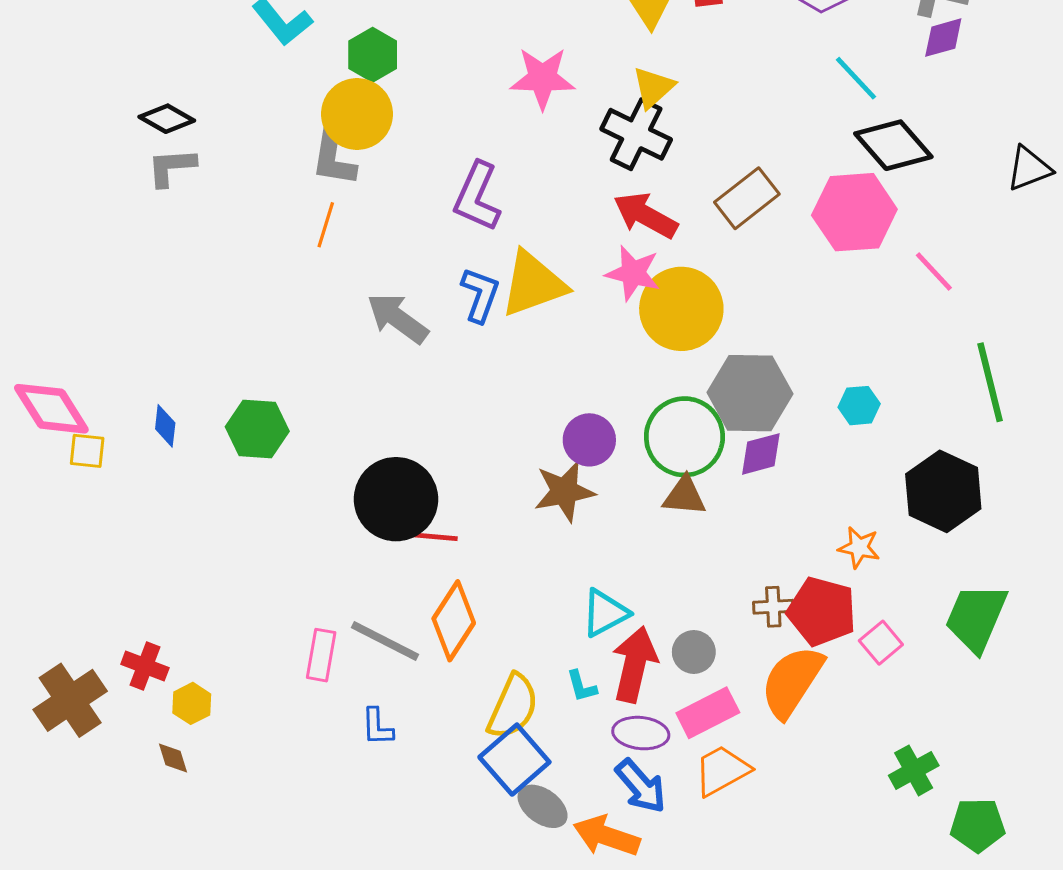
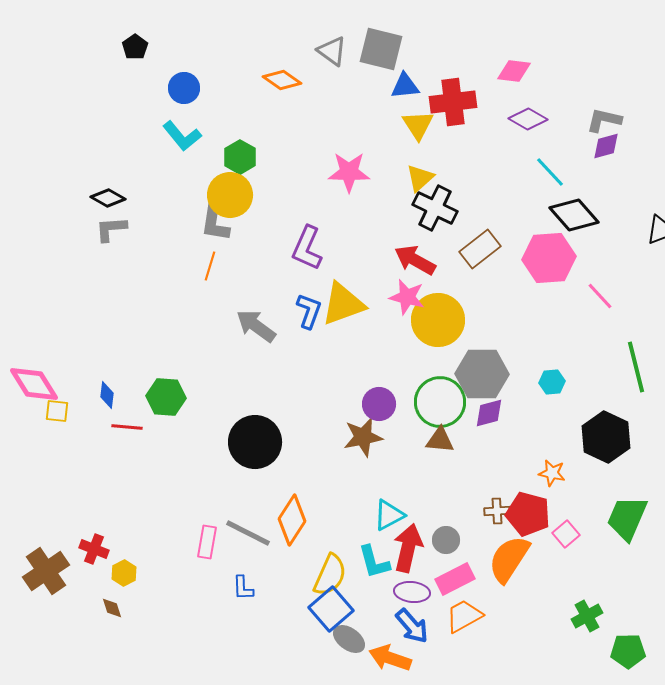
black cross: (636, 134) -> (435, 208), moved
red line: (433, 537) -> (127, 427), moved
cyan L-shape: (582, 686) -> (374, 562), size x1.6

